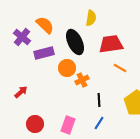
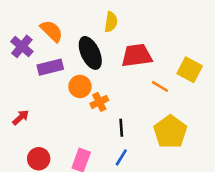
orange line: (120, 68) -> (160, 86), moved

